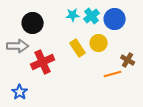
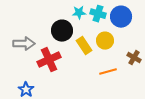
cyan cross: (92, 16) -> (98, 14), turned -35
black circle: (33, 23) -> (62, 31), moved
orange line: (113, 74) -> (108, 72), moved

